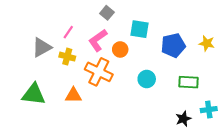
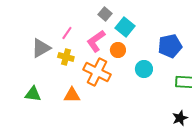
cyan square: (140, 29) -> (125, 27), moved, turned 30
cyan circle: (147, 79) -> (144, 69), moved
green triangle: (34, 94) -> (33, 94), size x0.7

